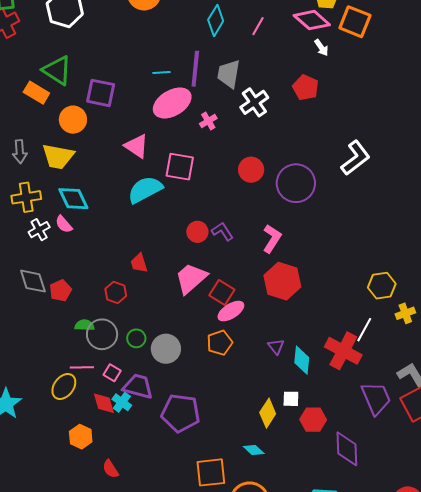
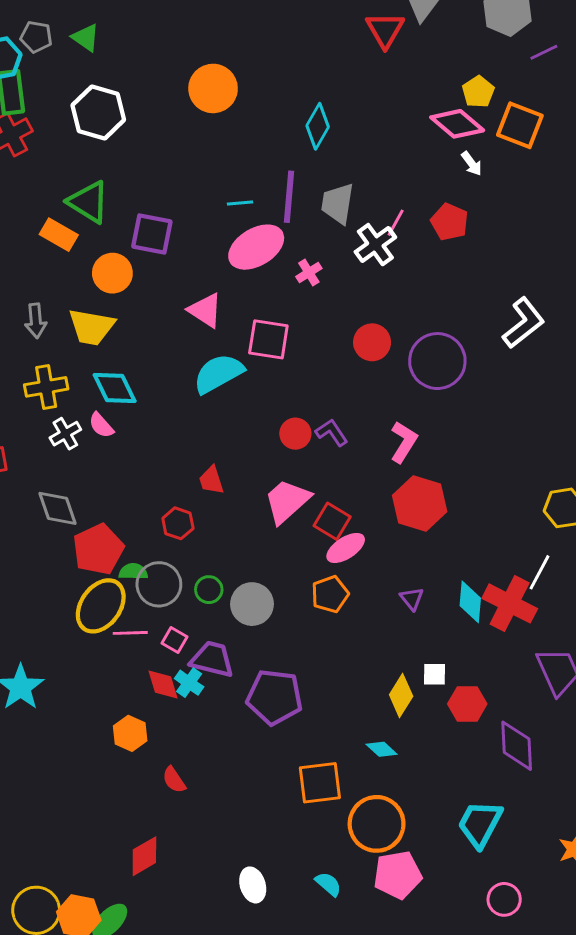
pink line: (258, 26) -> (396, 223), moved
red pentagon: (61, 291) -> (98, 549), moved, size x1.6
cyan diamond: (302, 360) -> (470, 602), moved
yellow ellipse: (64, 386) -> (101, 606), moved, size x1.4

